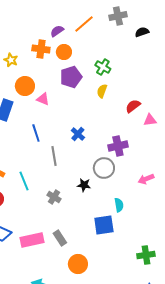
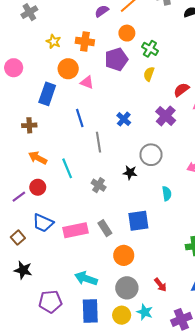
orange cross: (41, 49) -> (85, 41), moved
orange circle: (64, 52) -> (127, 33), moved
purple cross: (118, 146) -> (166, 116), moved, turned -36
blue square: (104, 225) -> (138, 221), moved

